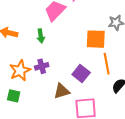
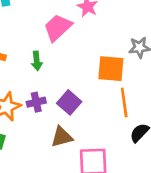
purple square: (81, 73) -> (69, 102), moved

